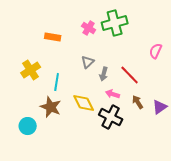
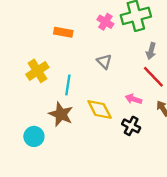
gray triangle: (88, 62) -> (104, 62), turned -32
gray arrow: (104, 74) -> (151, 51), moved
black cross: (111, 117) -> (131, 126), size x0.7

